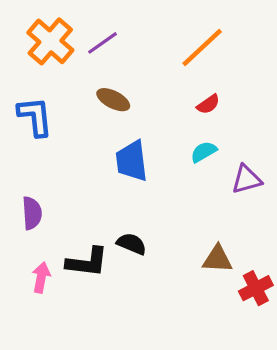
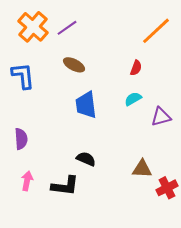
orange line: (202, 48) -> (156, 31), moved
red semicircle: (208, 104) -> (136, 68), turned -35
black L-shape: (87, 262) -> (65, 186), moved

